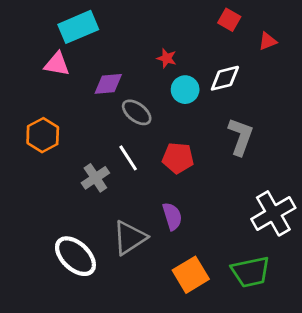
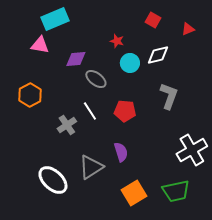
red square: (229, 20) -> (153, 20), moved

